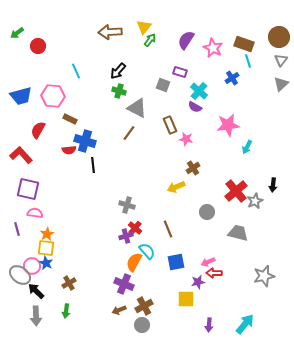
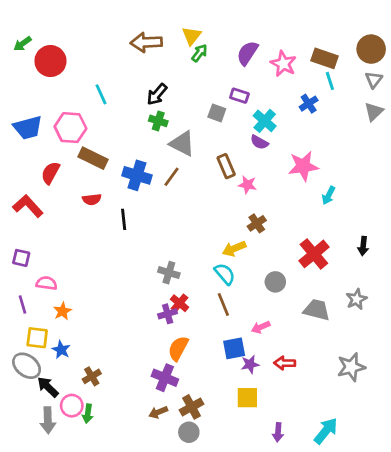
red circle: (38, 46) -> (50, 61), size x1.5
brown rectangle: (70, 119) -> (93, 158), size x1.5
blue cross: (85, 141) -> (137, 175), moved
purple square: (28, 189) -> (21, 258), moved, size x0.6
gray star: (255, 201) -> (356, 299), moved
yellow square: (46, 248) -> (37, 338), moved
cyan semicircle: (147, 251) -> (225, 274), moved
pink arrow: (208, 262) -> (261, 327), moved
pink circle: (32, 266) -> (72, 406), moved
purple star: (198, 282) -> (250, 364), moved

